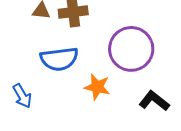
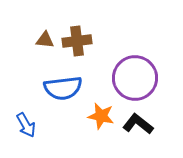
black L-shape: (154, 101) -> (138, 124), moved

